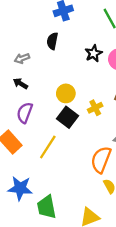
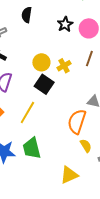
yellow cross: (95, 108) -> (64, 66), moved
green trapezoid: (47, 207) -> (32, 148), moved

